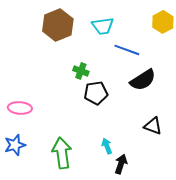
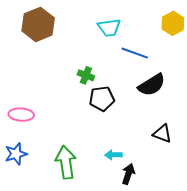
brown hexagon: (58, 25) -> (38, 24), moved
cyan arrow: (107, 146) -> (114, 155), turned -70

